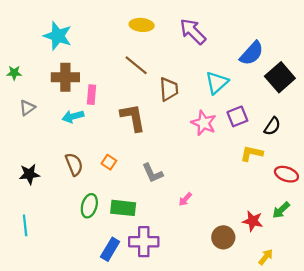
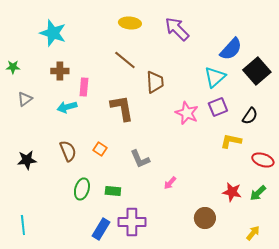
brown cross: (65, 77) -> (60, 71), size x0.7
cyan triangle: (217, 83) -> (215, 77), moved
green rectangle: (123, 208) -> (113, 191), size x0.7
red star: (253, 221) -> (232, 192), moved
cyan line: (25, 225) -> (23, 225), moved
yellow arrow: (266, 257) -> (253, 233), moved

